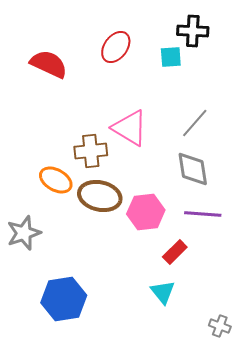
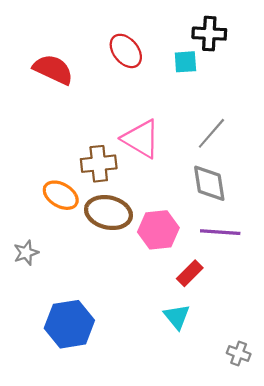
red ellipse: (116, 47) -> (126, 51), turned -76
gray star: (24, 233) -> (26, 253), size x0.7

